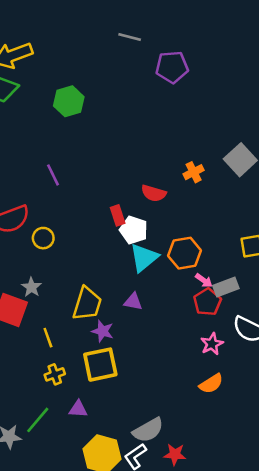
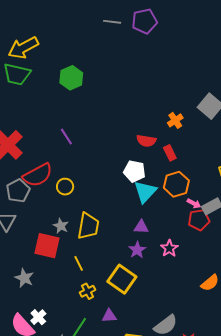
purple pentagon: (172, 67) -> (145, 21), moved
red rectangle: (118, 215) -> (170, 153), moved
red pentagon: (207, 302) -> (199, 220), turned 30
yellow trapezoid: (87, 304) -> (88, 226), moved
purple star: (103, 331) -> (137, 250), moved, turned 30
pink star: (212, 344) -> (169, 248), moved
yellow square: (100, 365) -> (122, 279), turned -36

